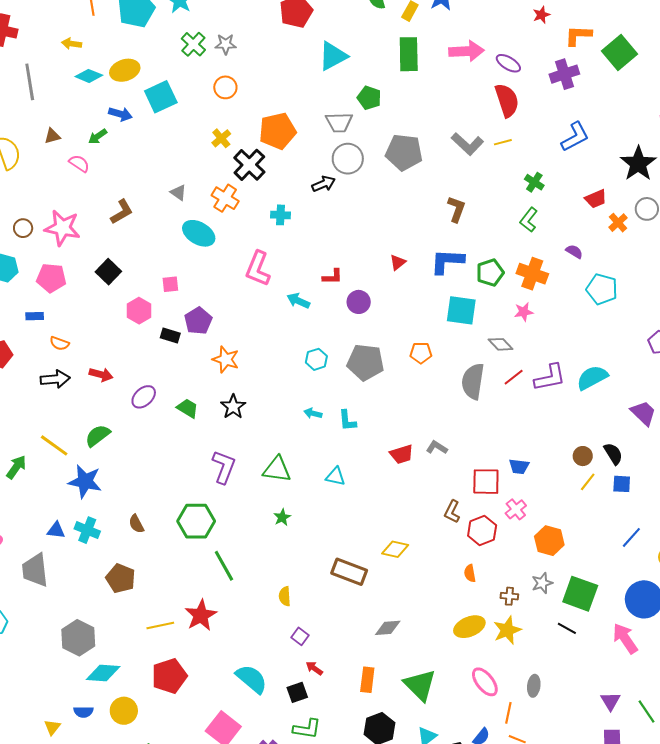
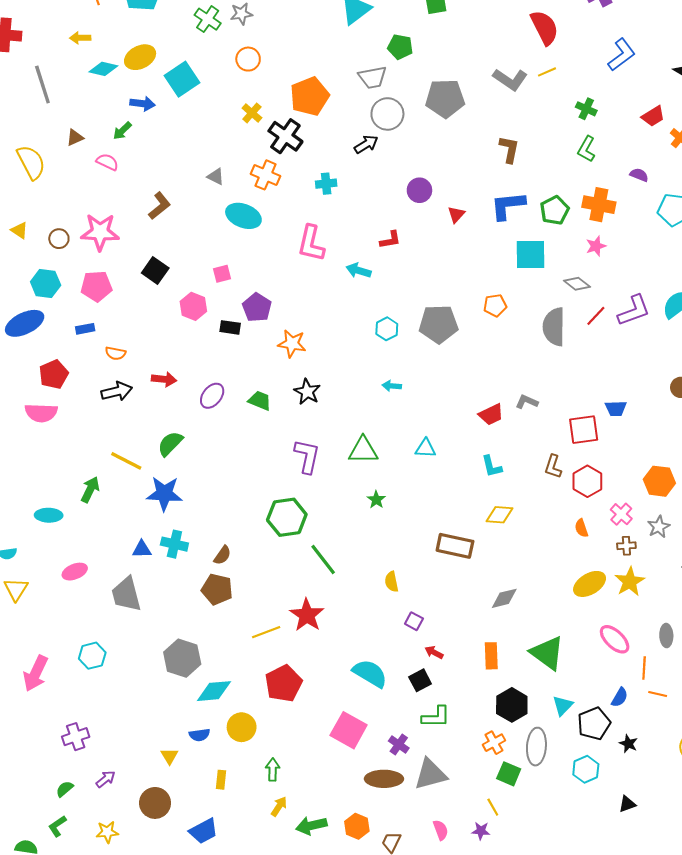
purple circle: (359, 302) -> (419, 190), moved
cyan L-shape: (347, 420) -> (492, 466), moved
pink cross: (516, 509) -> (621, 514), moved
brown semicircle: (136, 524) -> (222, 555), moved, turned -108

